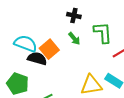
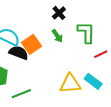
black cross: (74, 15) -> (59, 13), turned 32

